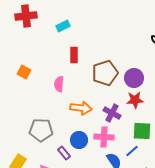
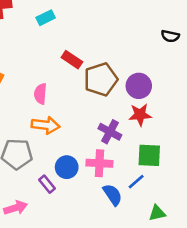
red rectangle: (74, 55) -> (72, 60), moved, turned -56
orange arrow: (81, 108) -> (46, 125), moved

